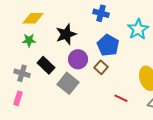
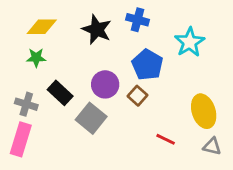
black star: (66, 34) -> (97, 30), moved, turned -30
pink rectangle: (18, 98) -> (21, 139), size x1.6

